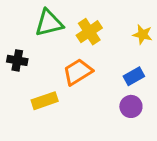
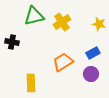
orange trapezoid: (78, 72) -> (63, 62), moved
yellow rectangle: (45, 101) -> (31, 83), moved, turned -72

